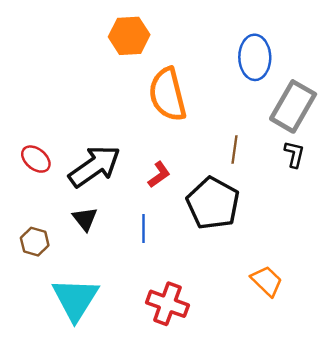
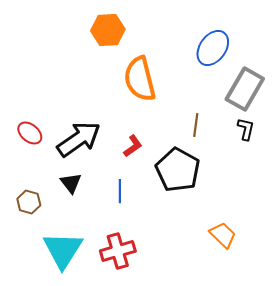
blue ellipse: (255, 57) -> (213, 48), turned 36
red cross: (167, 304) -> (118, 251), moved, turned -36

